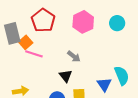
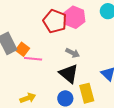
red pentagon: (43, 20) -> (55, 21), moved
black triangle: (66, 76) -> (69, 74), size x1.5

